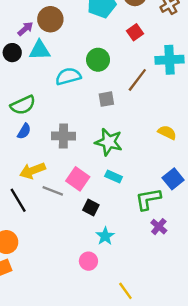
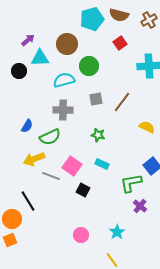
brown circle: (50, 19) -> (67, 44), moved
black circle: (12, 53) -> (19, 71), moved
brown line: (137, 80) -> (122, 102), moved
green semicircle: (23, 105) -> (50, 137), moved
gray cross: (63, 136) -> (63, 110), moved
green star: (109, 142) -> (98, 135), size x0.6
black line: (18, 200) -> (28, 201), moved
cyan star: (105, 236) -> (117, 232), moved

